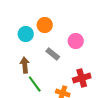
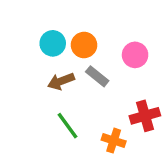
orange circle: (45, 25) -> (84, 45), moved
brown arrow: (25, 65) -> (61, 81), moved, turned -105

